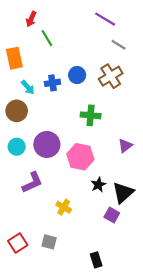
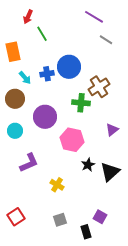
blue circle: (77, 75) -> (69, 67), size x1.5
brown cross: (111, 76) -> (99, 87), moved
purple circle: (47, 144) -> (45, 117), moved
purple square: (112, 215) -> (100, 217), moved
gray square: (49, 242) -> (60, 220), moved, turned -32

